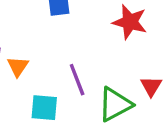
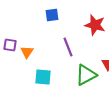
purple line: (77, 80) -> (68, 47), moved

